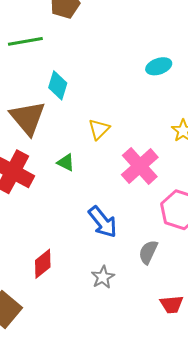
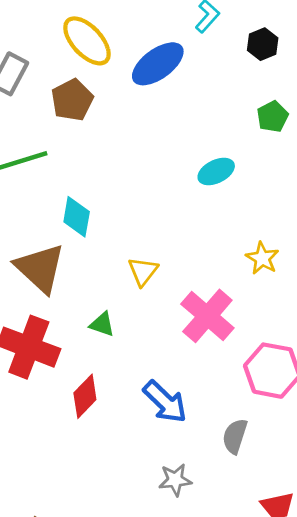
red diamond: (43, 264) -> (85, 396), moved
gray star: (103, 277) -> (175, 480), turned 30

